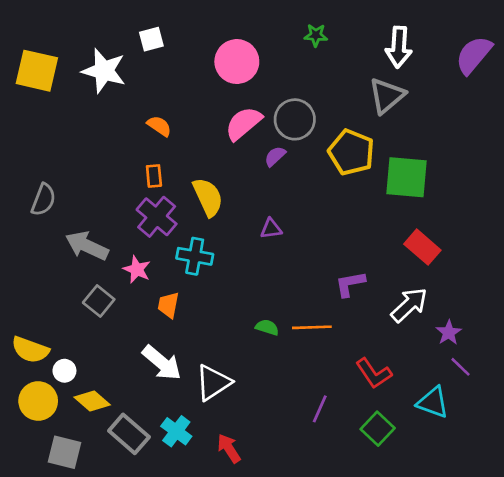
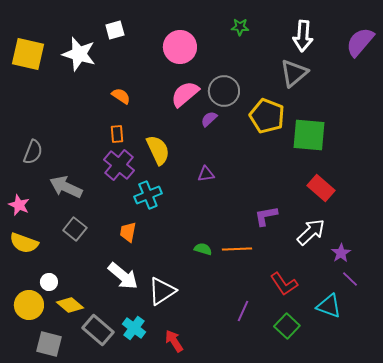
cyan cross: (195, 256) -> (148, 195), turned -32
pink star: (137, 269) -> (19, 205), moved
yellow semicircle: (30, 350) -> (24, 243), moved

